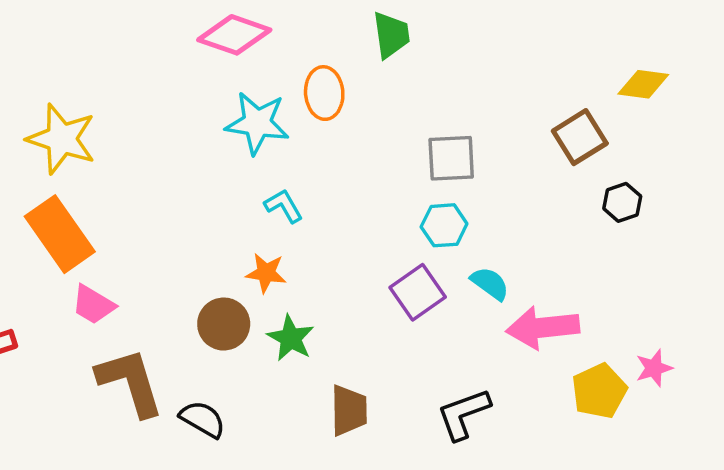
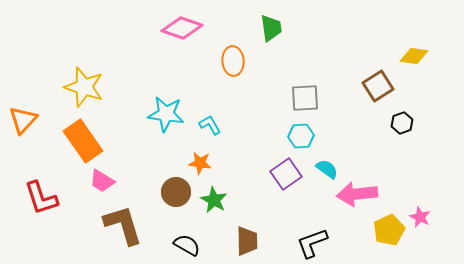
cyan star: (257, 123) -> (166, 114), moved
pink star: (654, 368) -> (420, 217), turned -30
black semicircle: (203, 419) -> (187, 245), moved

